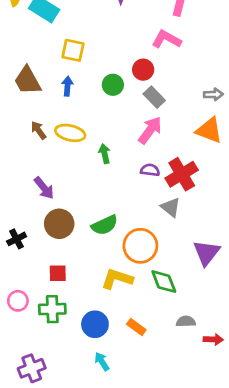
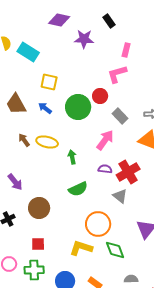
pink L-shape: (167, 39) -> (117, 74), turned -45
green circle: (113, 85) -> (78, 107), size x1.6
blue arrow: (67, 86) -> (45, 108), turned -56
gray rectangle: (154, 97) -> (120, 116), moved
purple arrow: (44, 188) -> (15, 182), moved
green semicircle: (105, 225) -> (78, 189), moved

